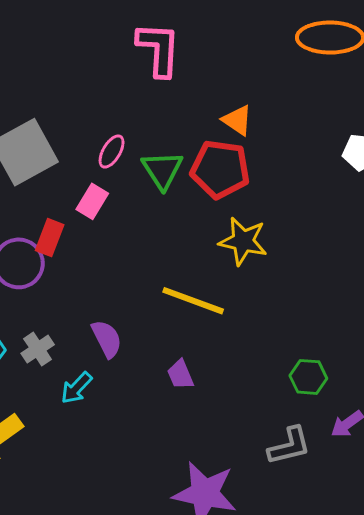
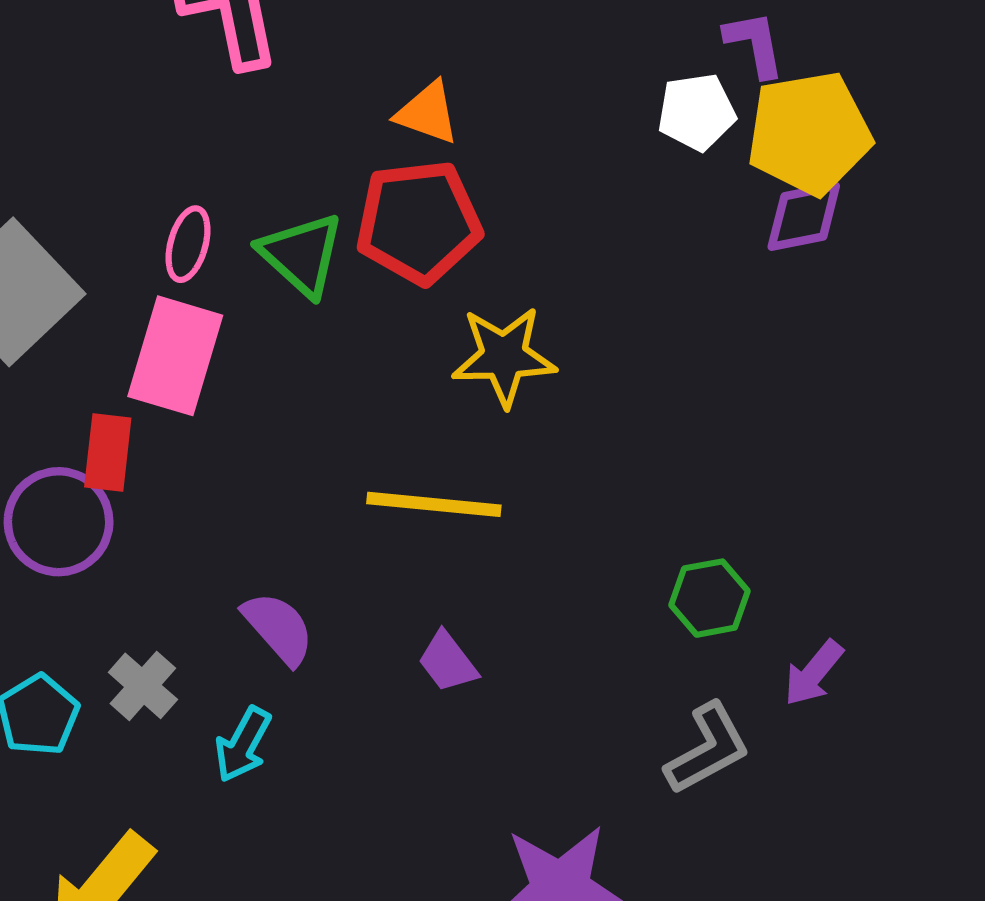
pink rectangle: (92, 201) -> (175, 356), size x1.6

